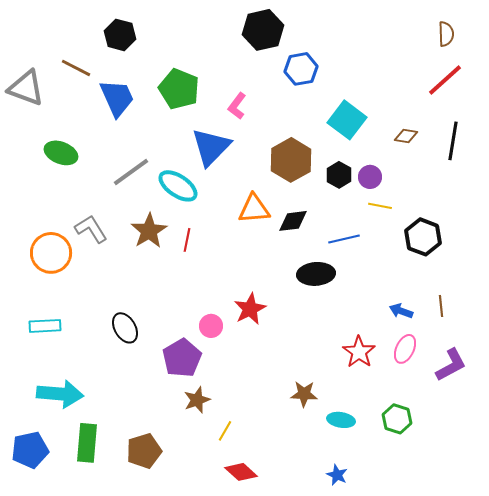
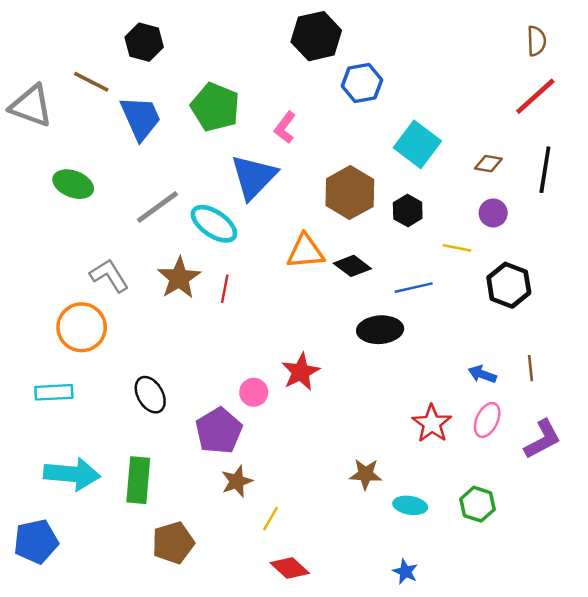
purple circle: (370, 177) -> (493, 213), moved
black diamond: (293, 221) -> (352, 266), turned 44
orange circle: (51, 253) -> (82, 327), moved
green rectangle: (87, 443) -> (138, 480), moved

